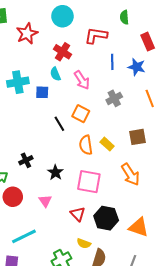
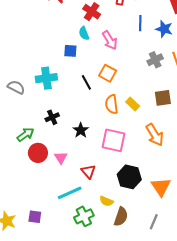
cyan cross: (18, 82) -> (46, 78), moved
gray cross: (114, 98) -> (155, 60), moved
pink triangle: (45, 201) -> (61, 158), moved
red triangle: (78, 214) -> (88, 172), moved
orange triangle: (139, 227) -> (161, 187), turned 35
cyan line: (24, 236) -> (70, 193), moved

